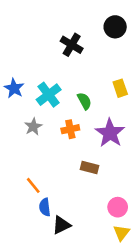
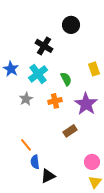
black circle: (115, 27) -> (71, 25), moved
black cross: (72, 45) -> (44, 46), moved
brown rectangle: (90, 168) -> (70, 131), turned -48

